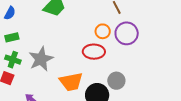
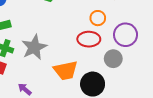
purple circle: (127, 33) -> (126, 35), moved
gray circle: (116, 81) -> (113, 59), moved

